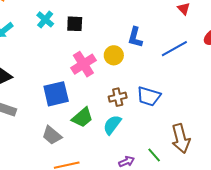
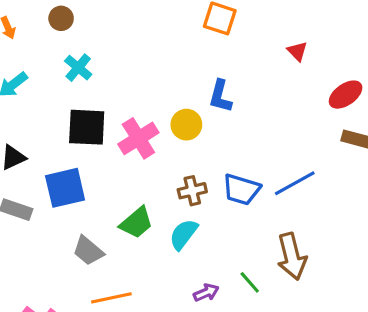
black square: (75, 24) -> (87, 127), moved, size x1.5
blue line: (174, 49) -> (295, 183), moved
blue square: (56, 94) -> (65, 188), moved

